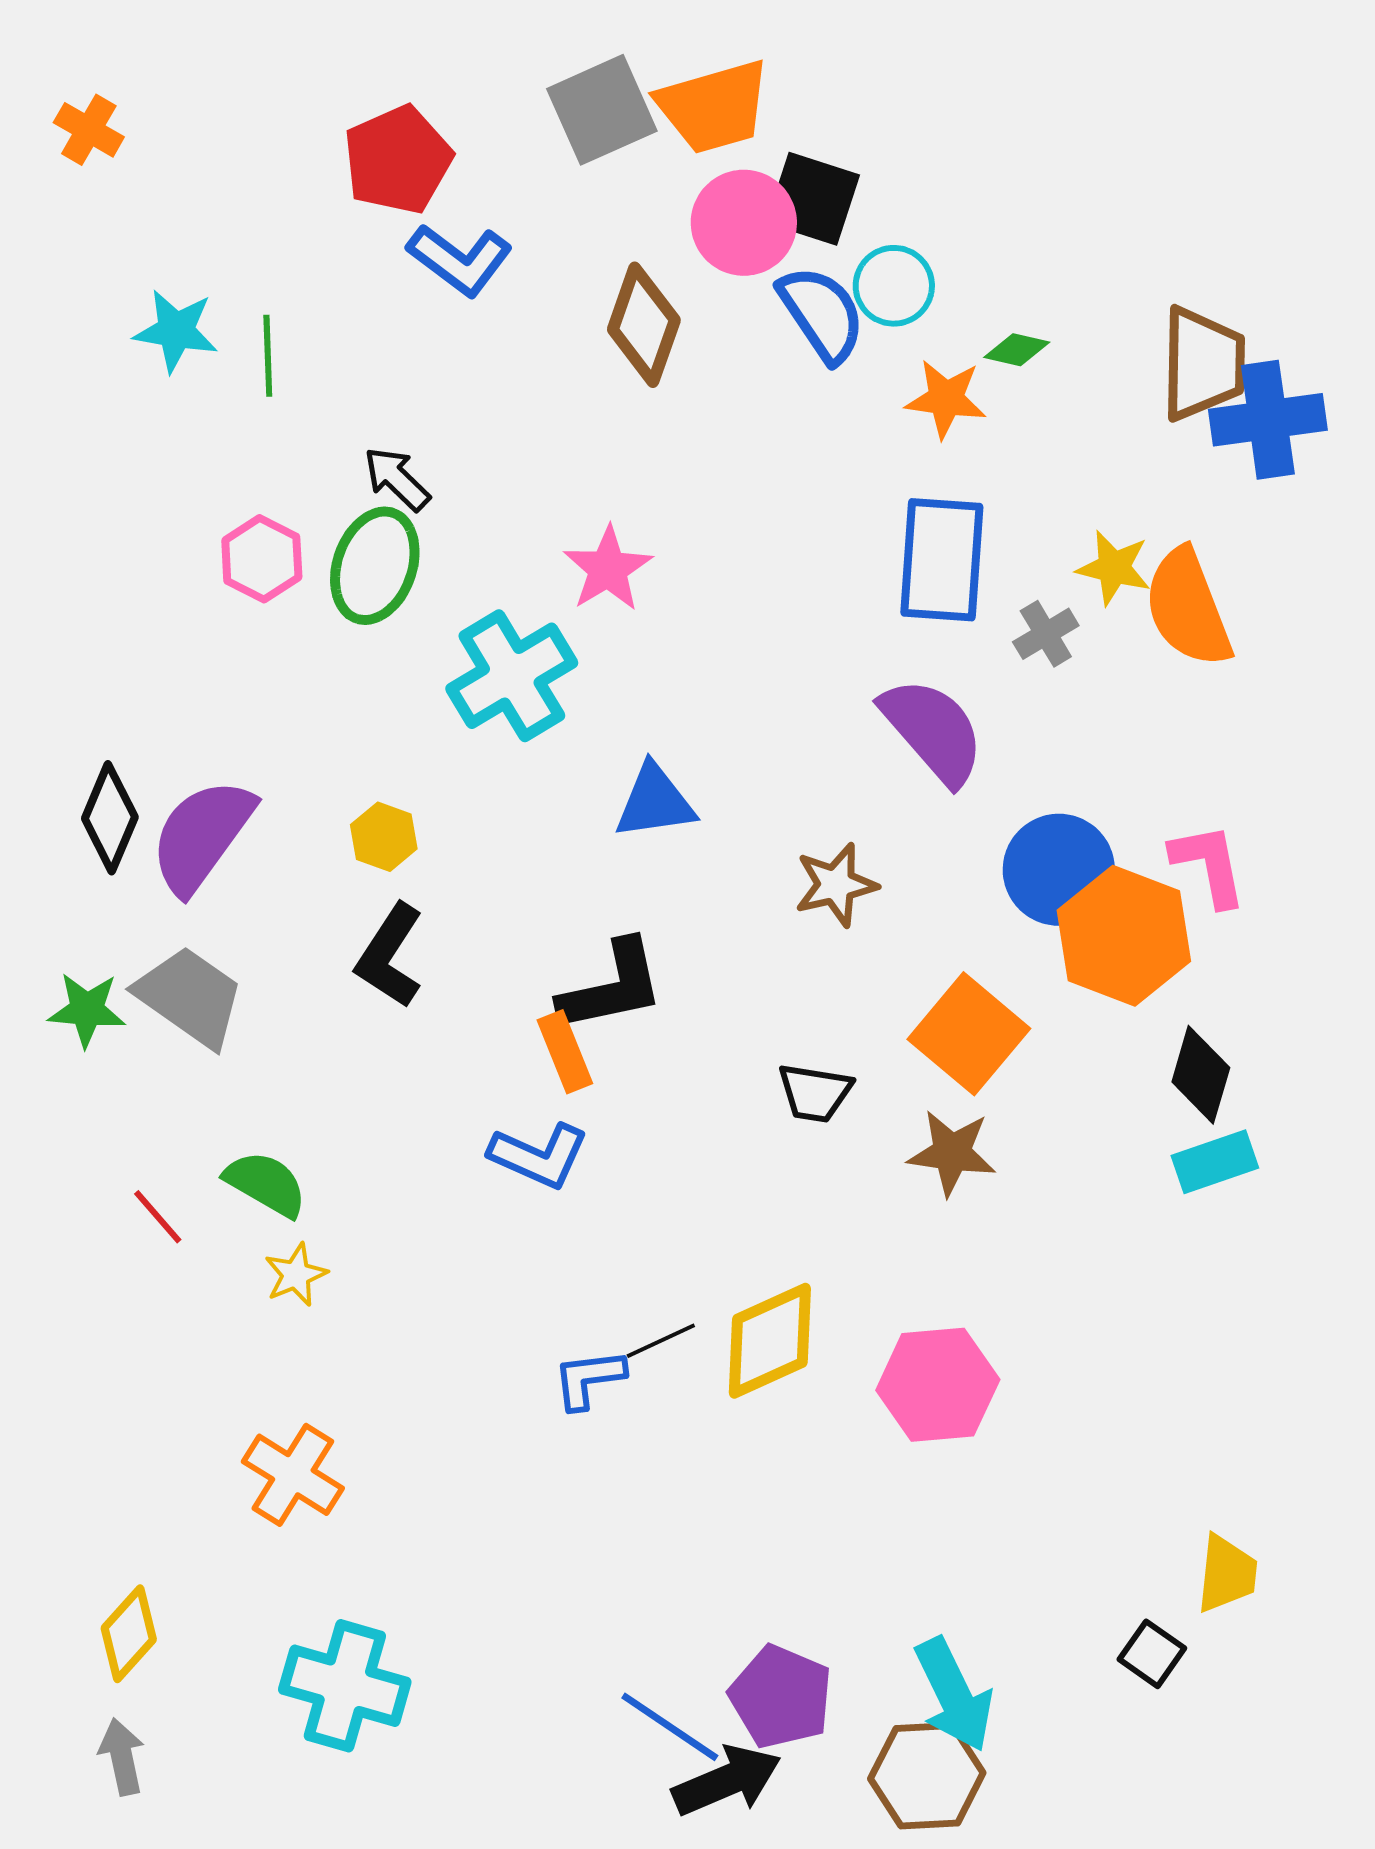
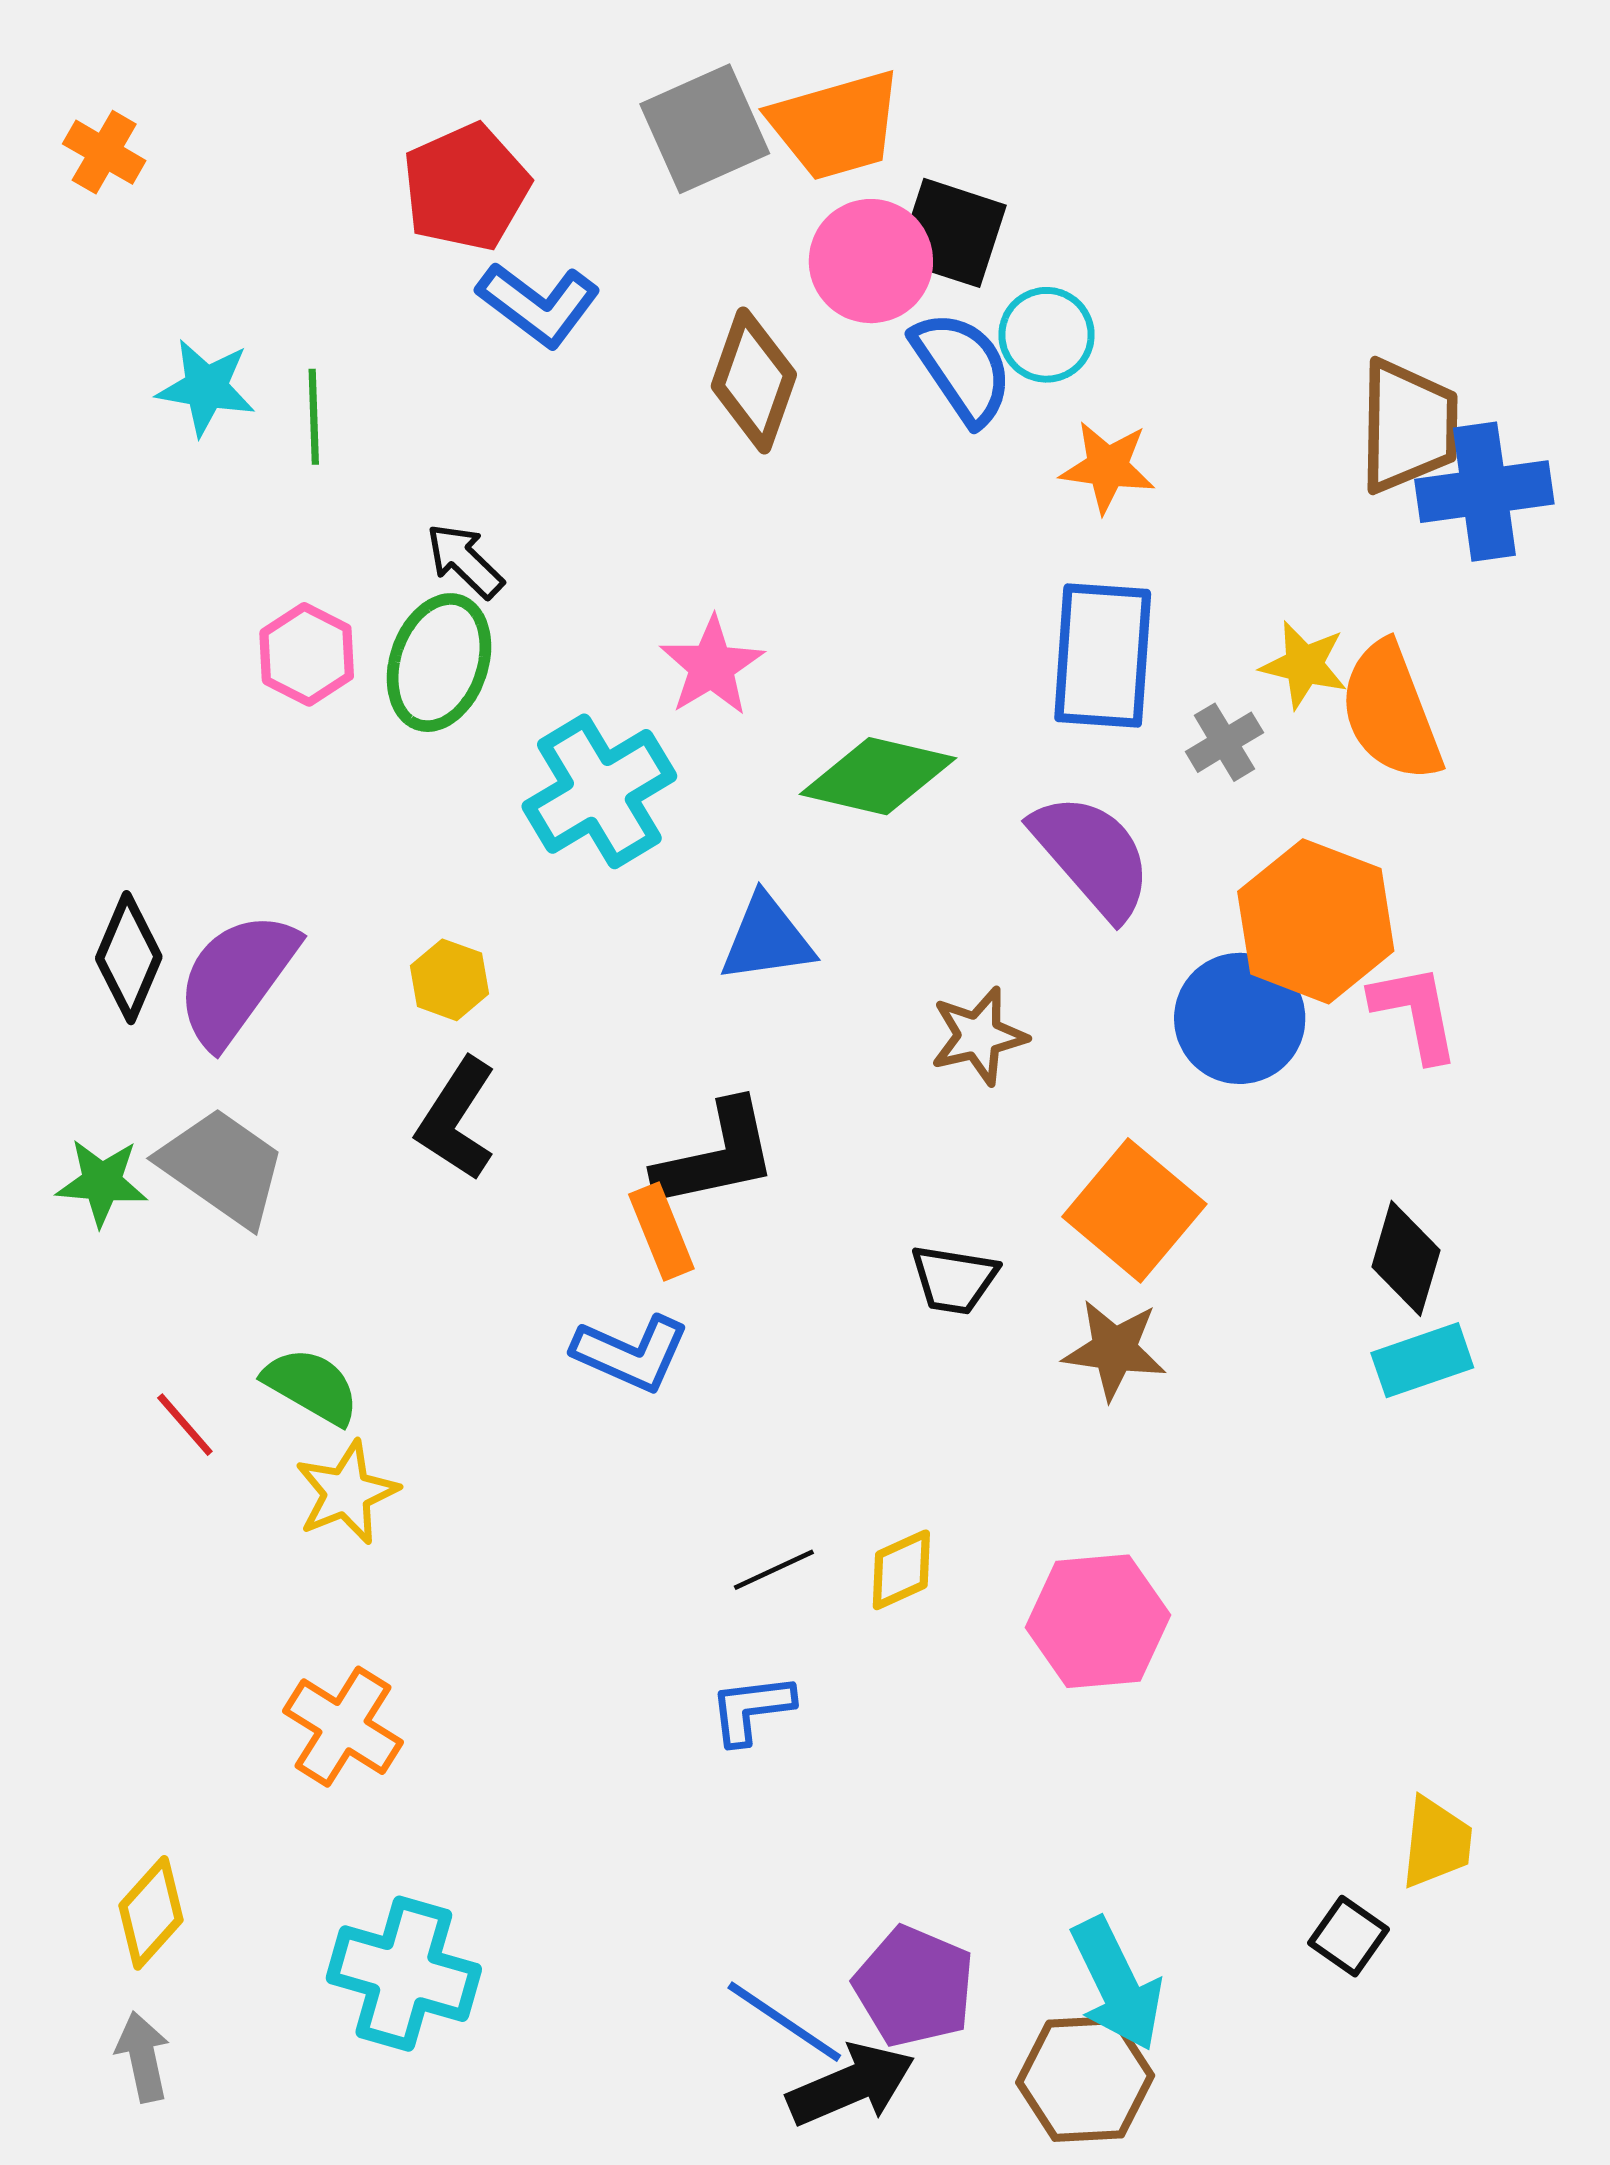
green diamond: (1017, 350) -> (878, 776), moved, size x2.0
orange hexagon: (1124, 936) -> (1316, 921), moved
yellow star: (296, 1275) -> (346, 1493), size x1.4
yellow diamond: (770, 1341) -> (901, 1570), size x0.6
blue L-shape: (589, 1379) -> (752, 1709), moved

